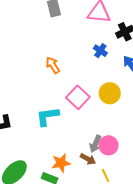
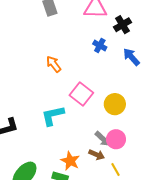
yellow circle: (110, 93) -> (115, 104), moved
gray arrow: (95, 144) -> (103, 139), turned -66
orange star: (61, 163) -> (70, 161), turned -30

